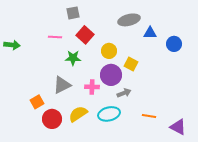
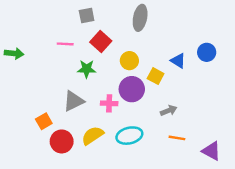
gray ellipse: (129, 20) -> (140, 18), moved, turned -65
blue triangle: (150, 33) -> (178, 61), moved, turned 32
gray arrow: (124, 93) -> (169, 111), moved

